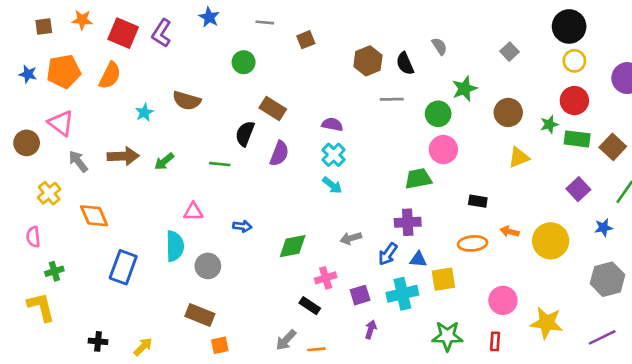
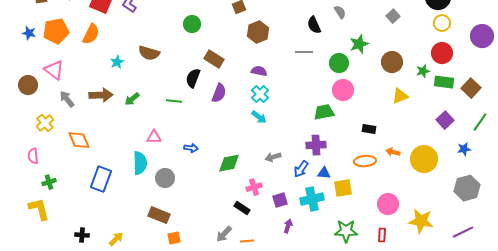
brown hexagon: (368, 61) -> (258, 32), moved

